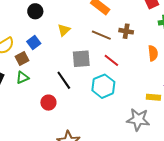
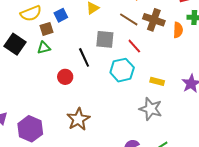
brown cross: (126, 31) -> (154, 20), size x1.5
orange semicircle: (153, 53) -> (178, 30), moved
yellow rectangle: (153, 97) -> (157, 81), moved

